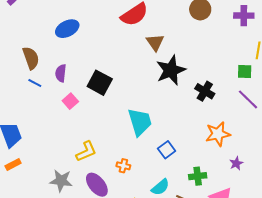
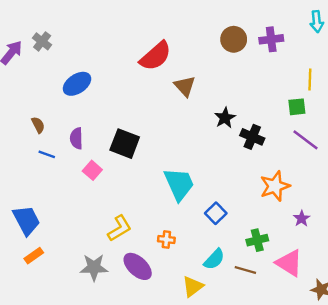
purple cross: (244, 16) -> (271, 39), moved
brown semicircle: (31, 58) -> (38, 125), size x0.6
black star: (171, 70) -> (225, 118), moved, size x0.6

